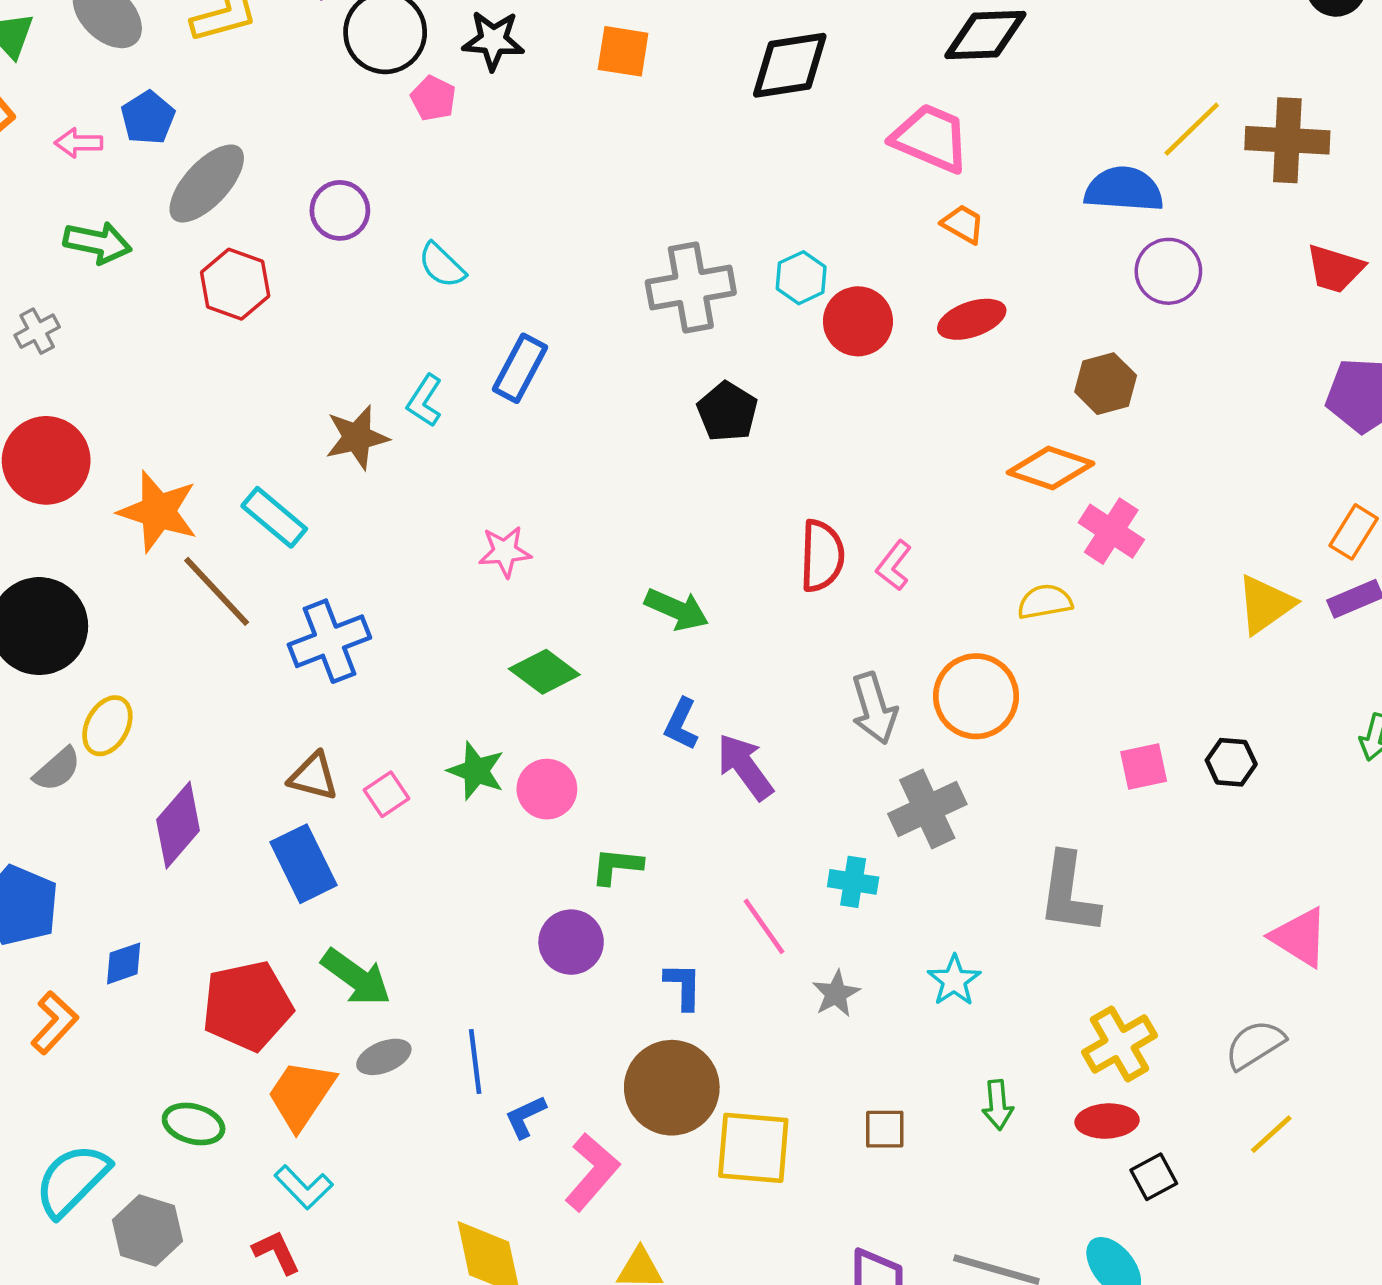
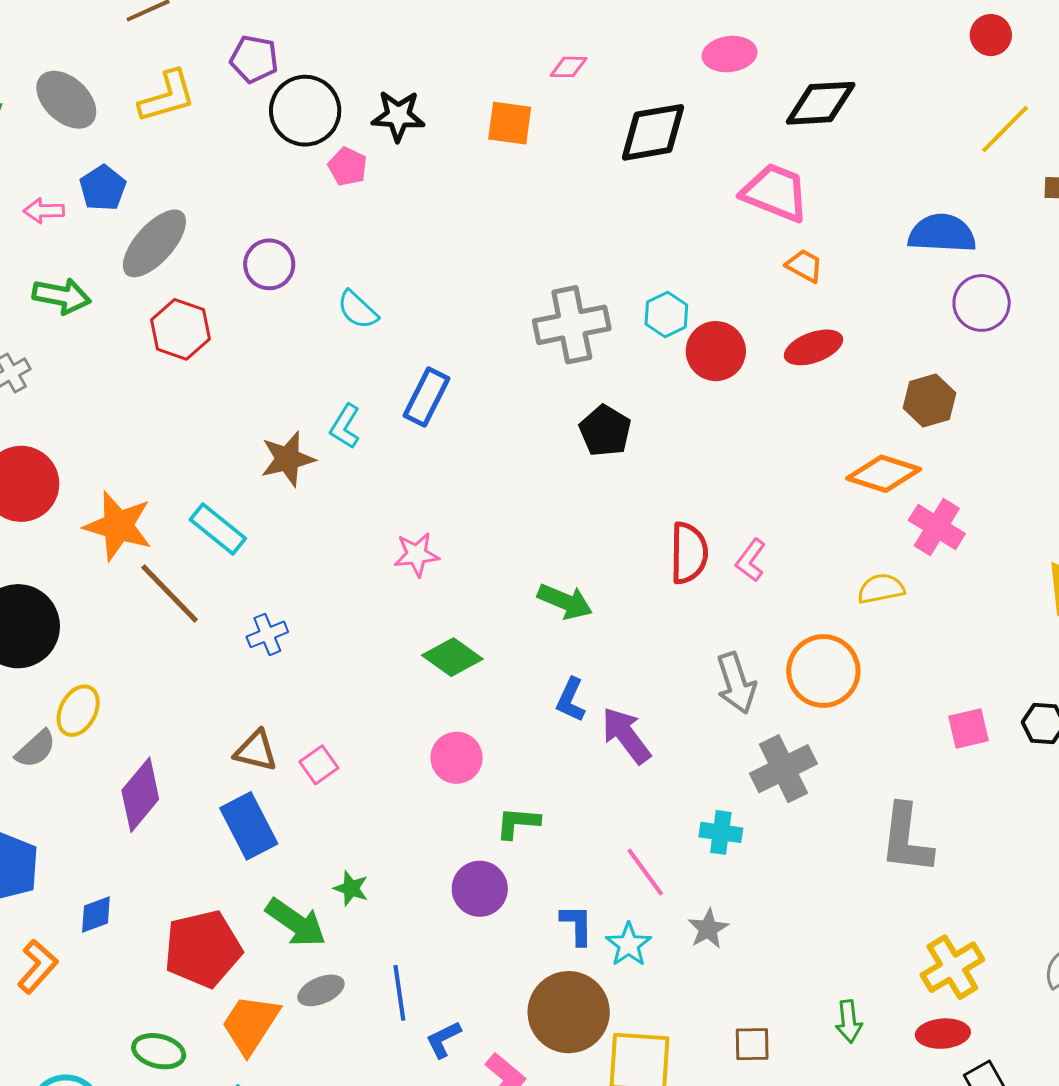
yellow line: (1192, 129) -> (1005, 129), moved
blue cross: (329, 641) -> (267, 634), size x0.6
green star: (476, 771) -> (351, 888), moved, size x0.7
cyan star: (954, 980) -> (629, 945), moved

